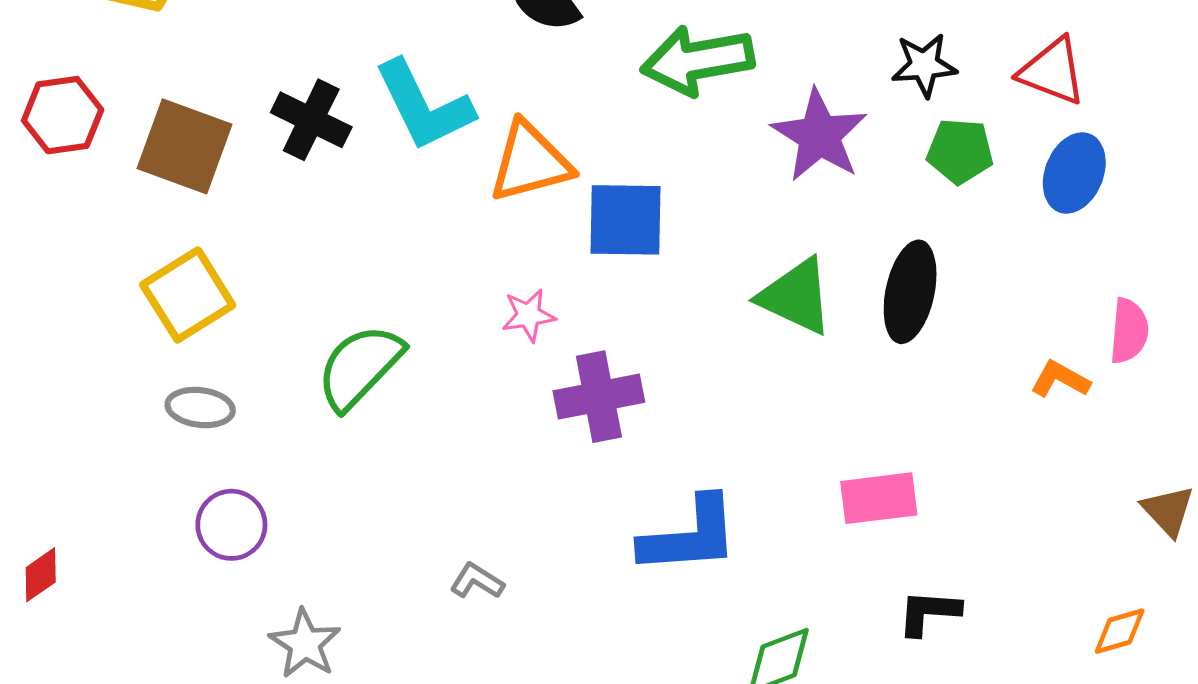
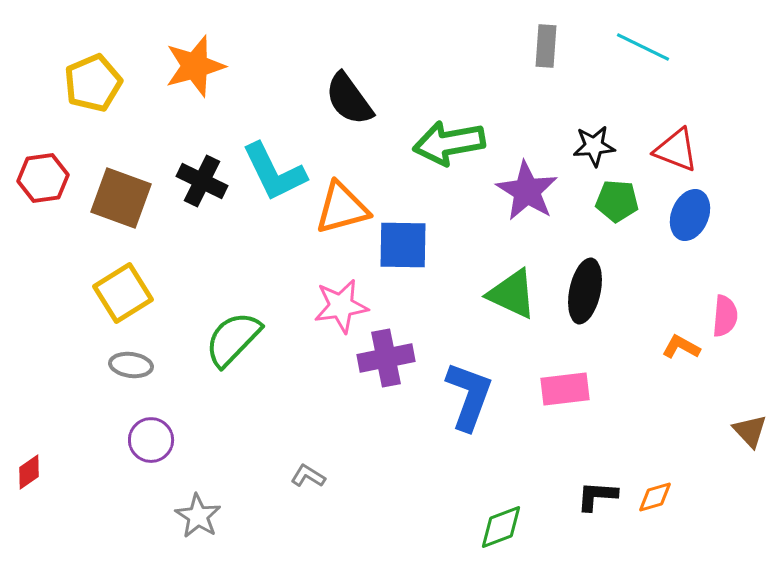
pink star: (529, 315) -> (341, 306), size x1.6
pink rectangle: (879, 498) -> (565, 389), moved
blue L-shape: (690, 536) -> (469, 396), moved, turned -66
orange diamond: (1120, 631) -> (655, 497), moved

